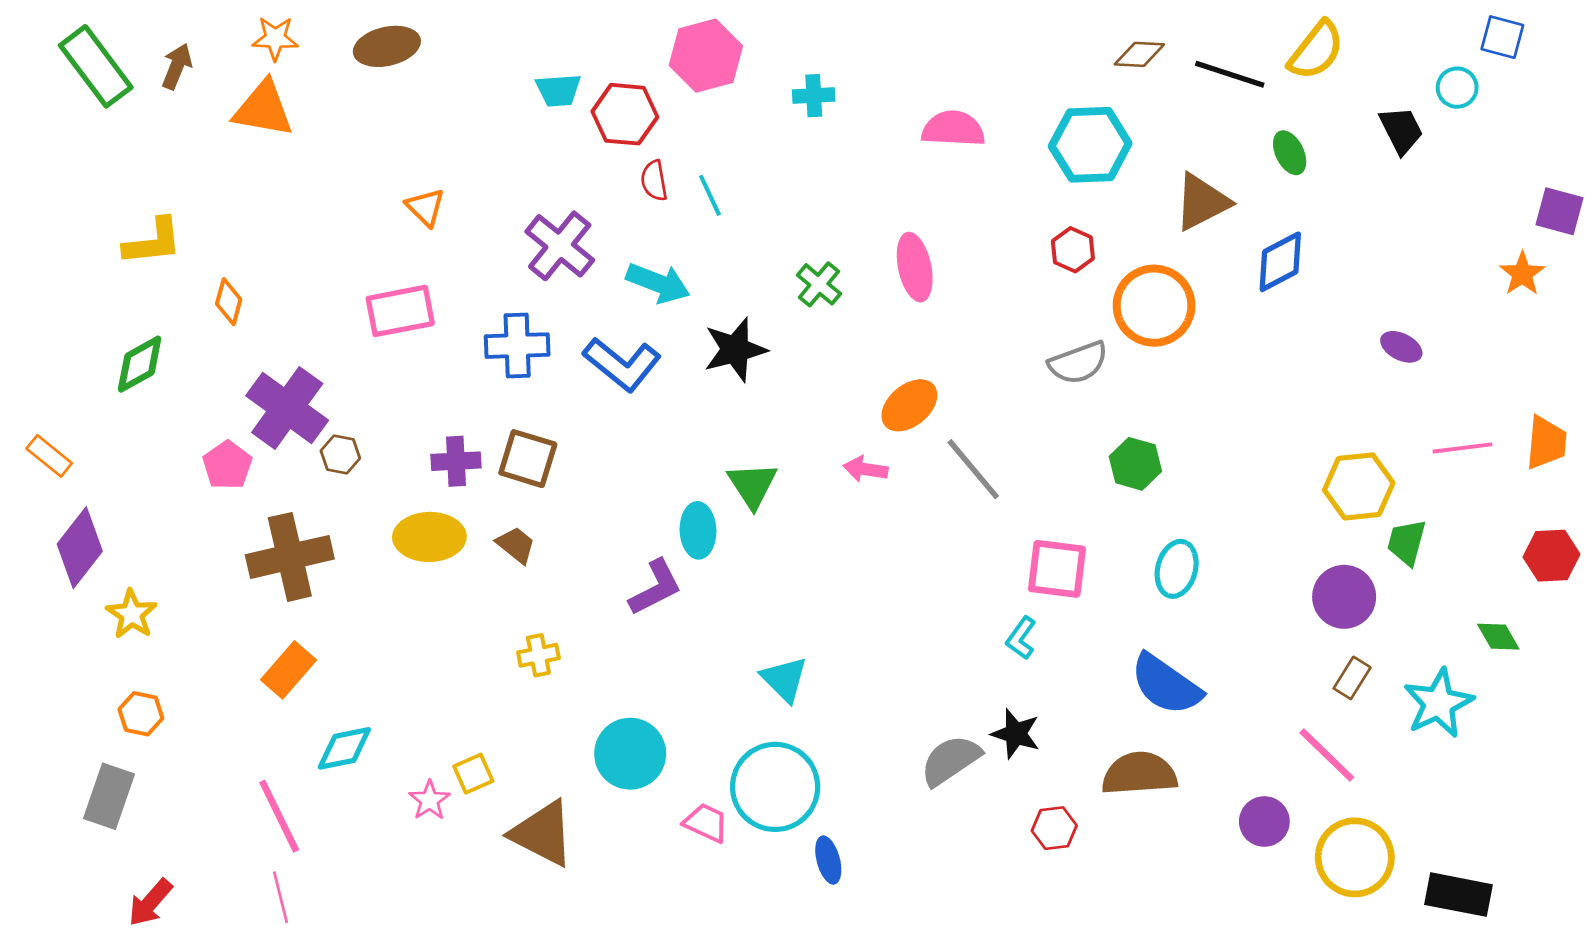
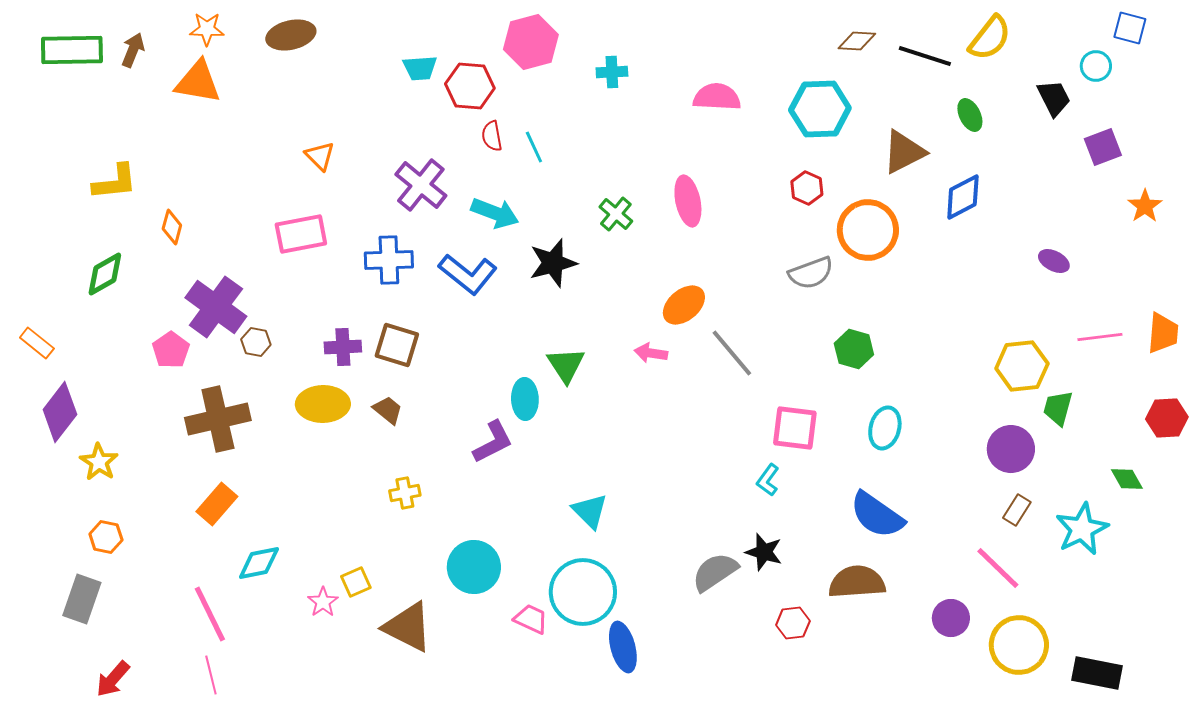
green rectangle: (96, 66) -> (72, 50), turned -54
purple square: (1560, 211) -> (1103, 147), moved, turned -36
blue ellipse: (828, 860) -> (623, 647), size x1.4

